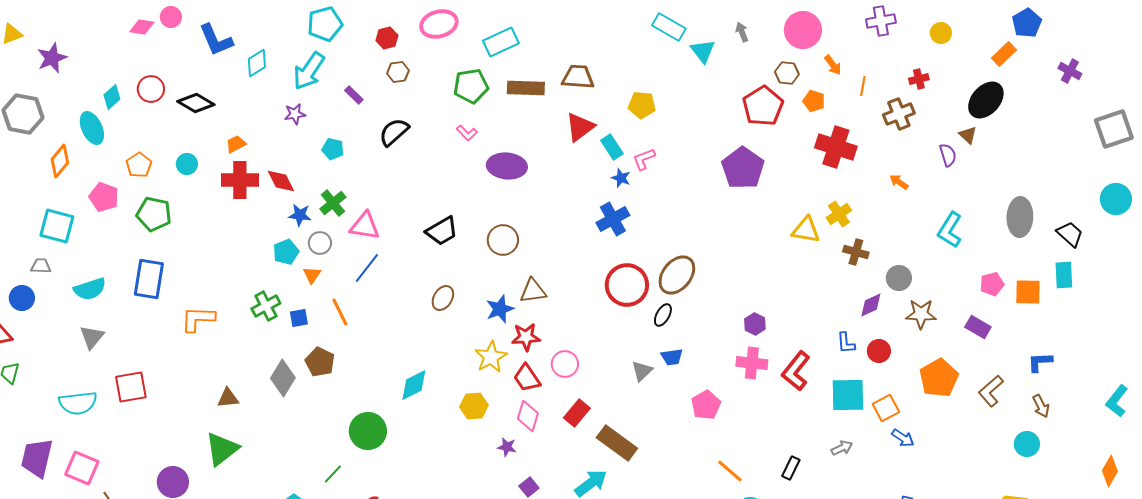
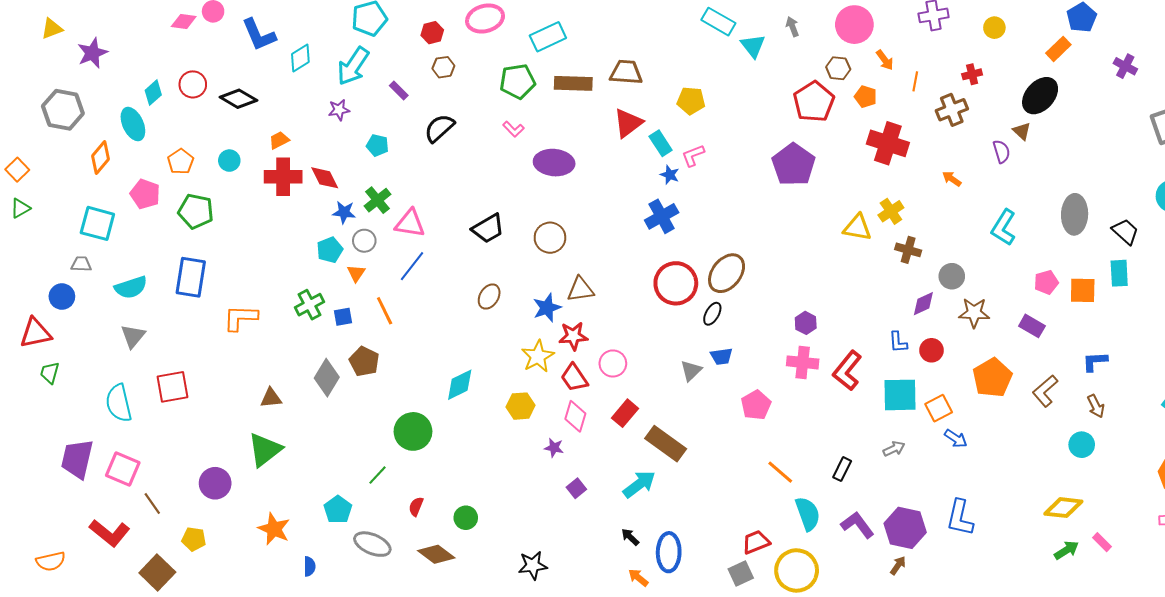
cyan semicircle: (78, 403) -> (119, 403), turned 84

